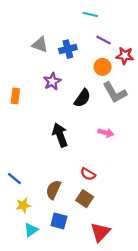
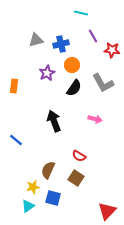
purple line: (104, 40) -> (93, 36), turned 32
gray triangle: (40, 45) -> (36, 40), turned -35
orange circle: (102, 67) -> (72, 65), moved
blue line: (14, 179) -> (16, 140), moved
yellow star: (23, 205) -> (33, 187), moved
red triangle: (100, 232) -> (107, 211), moved

